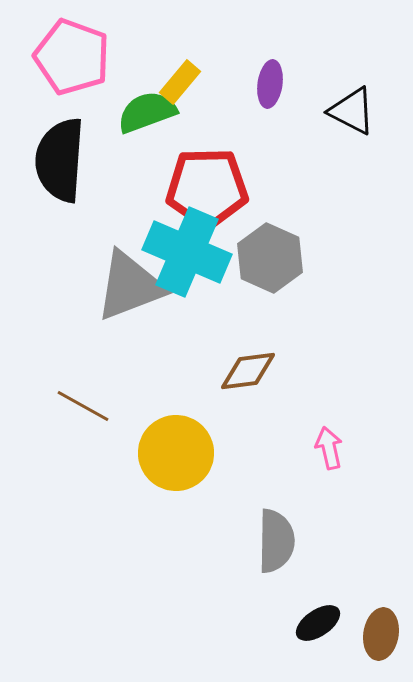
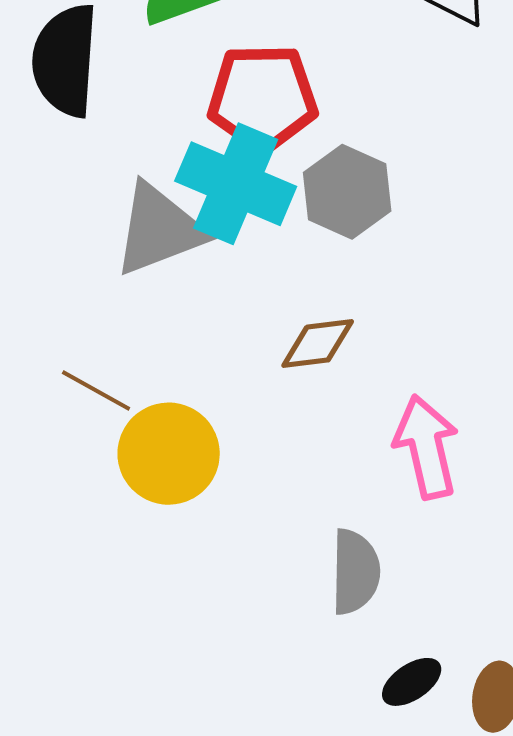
pink arrow: (329, 448) -> (426, 447), size x1.8
yellow circle: (176, 453) -> (169, 454), moved

